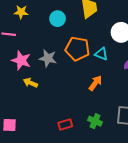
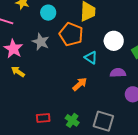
cyan circle: (58, 19) -> (48, 13), moved
orange pentagon: (77, 49) -> (71, 34), moved
gray star: (48, 58) -> (41, 42), moved

